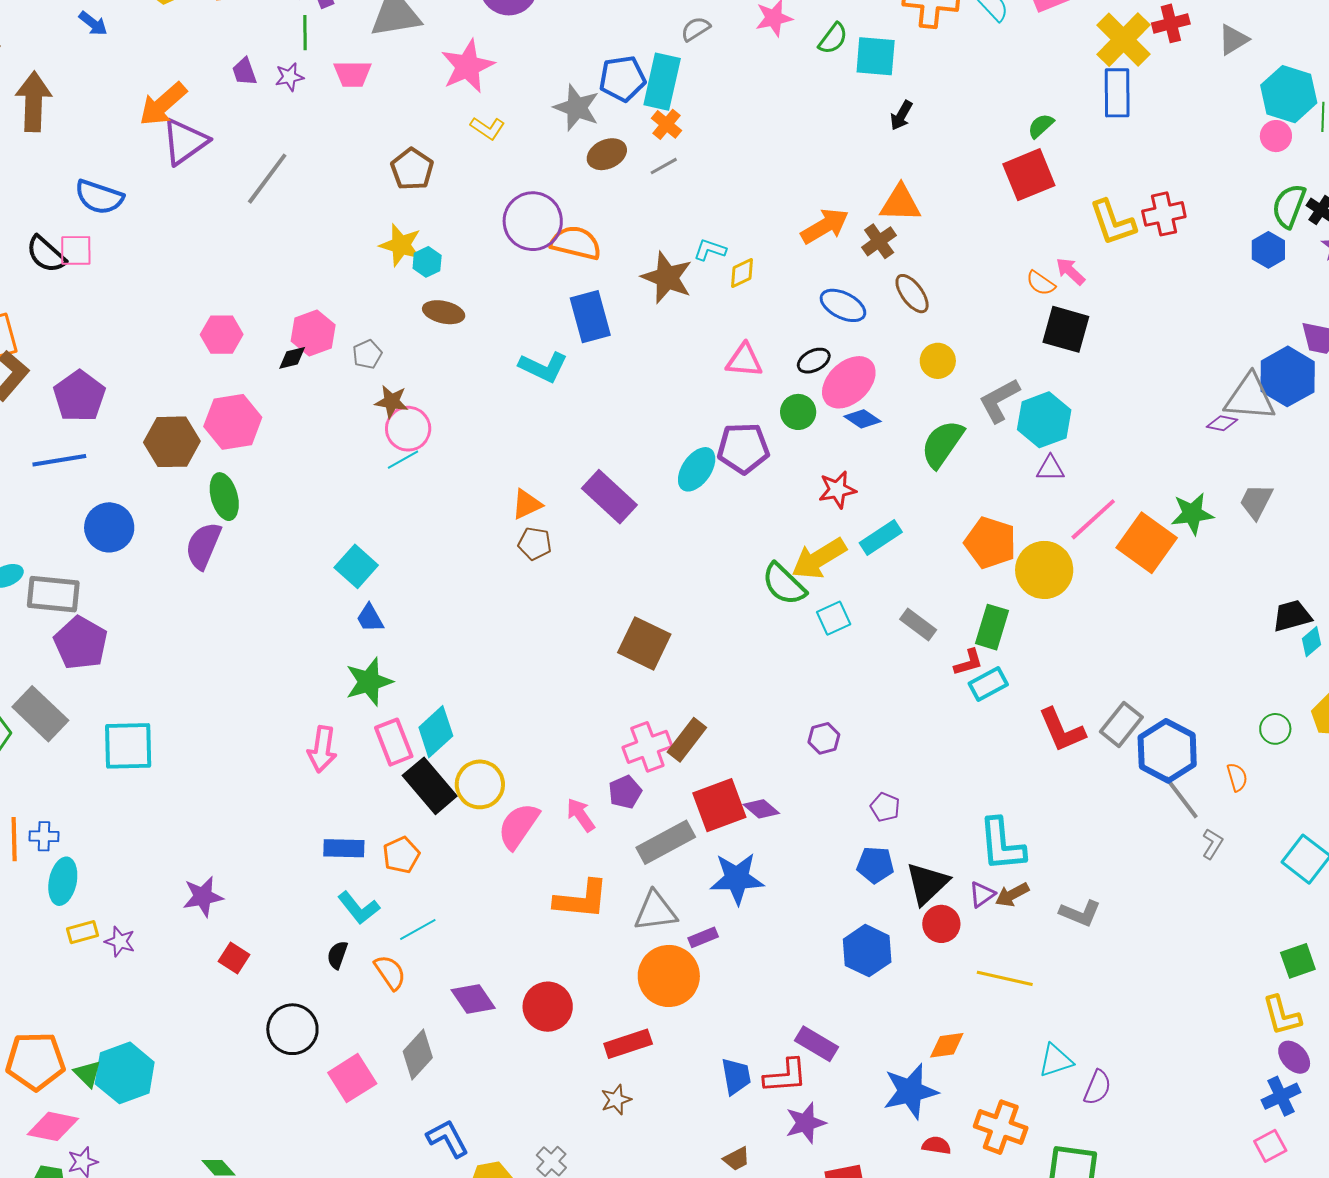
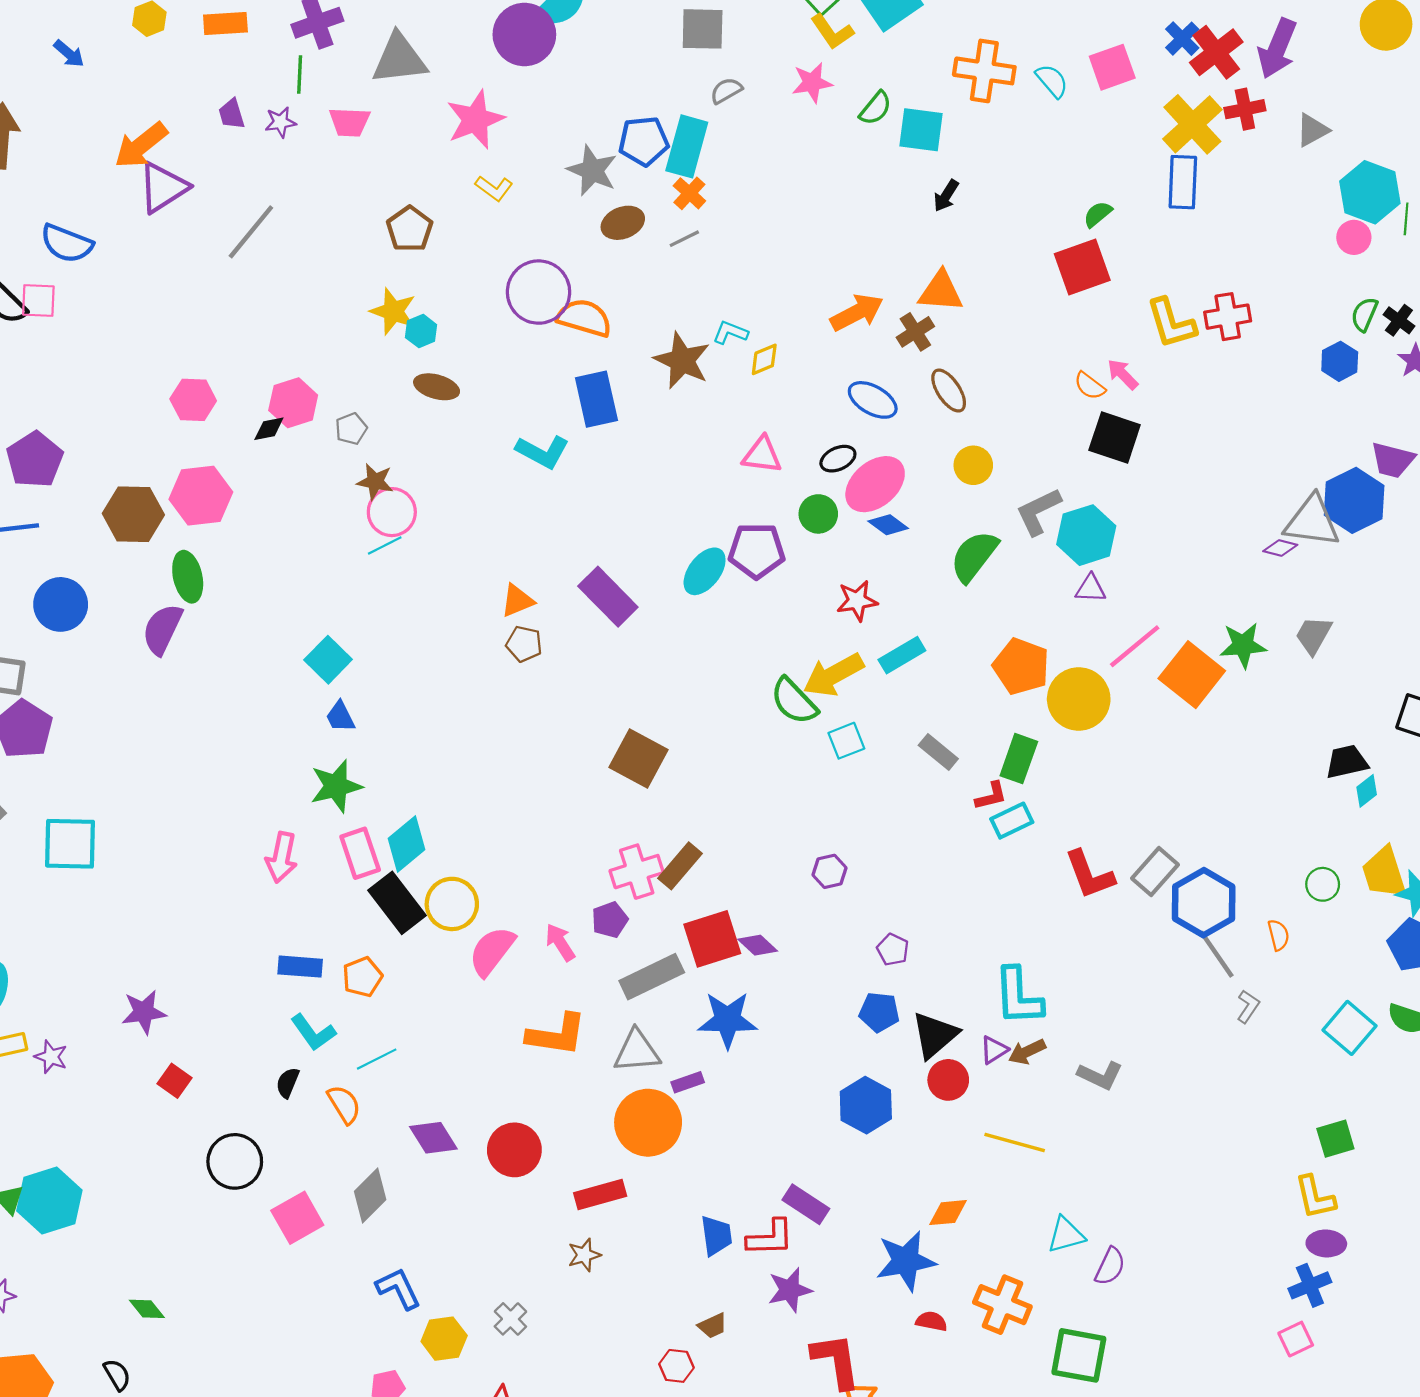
green semicircle: (1289, 206) -> (1364, 314), size x0.7
purple ellipse: (1294, 1057) -> (1326, 1243), turned -48

